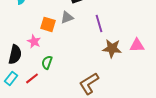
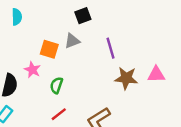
green semicircle: (47, 62) -> (56, 85), moved
red line: (32, 78) -> (59, 114), moved

